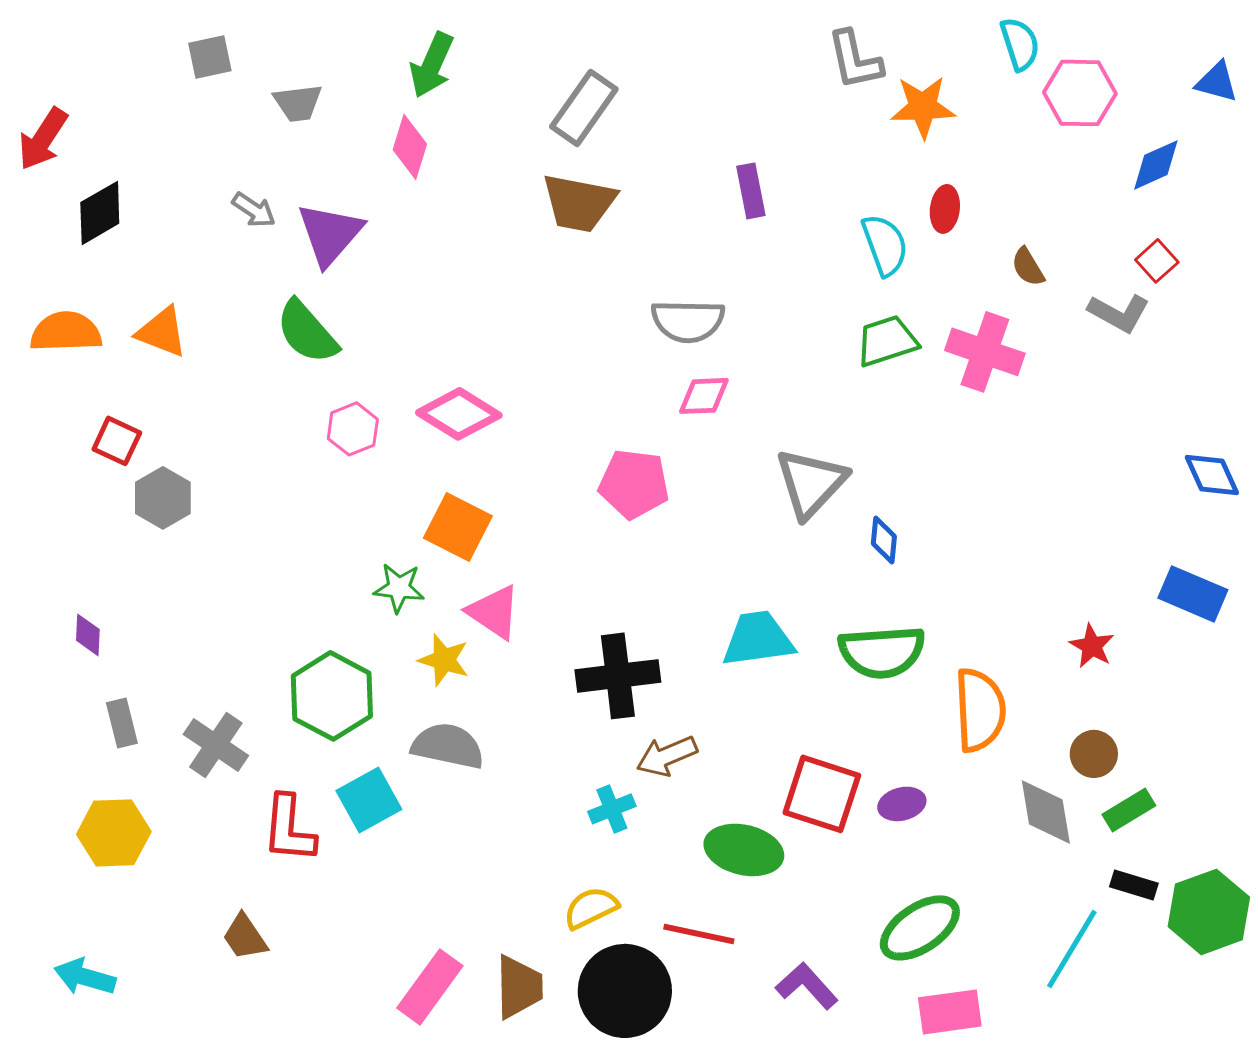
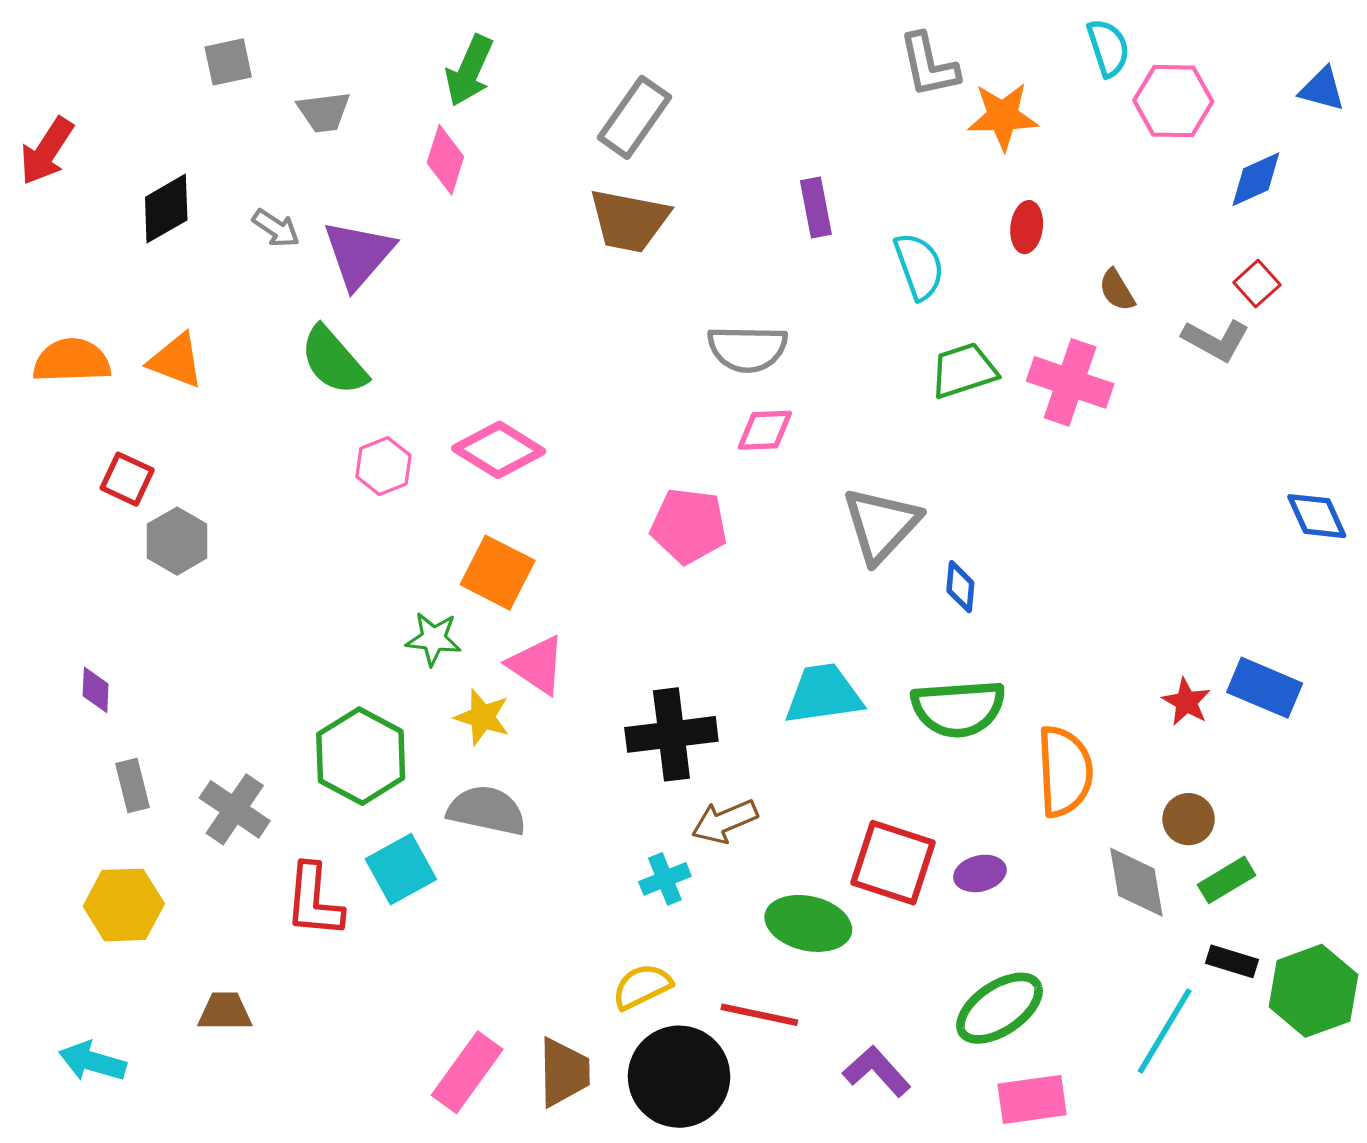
black diamond: (100, 213) -> (166, 209), moved
cyan semicircle: (885, 245) -> (919, 266), moved
blue rectangle: (1193, 594) -> (1265, 688), moved
brown trapezoid: (245, 937) -> (225, 1011), moved, turned 124

